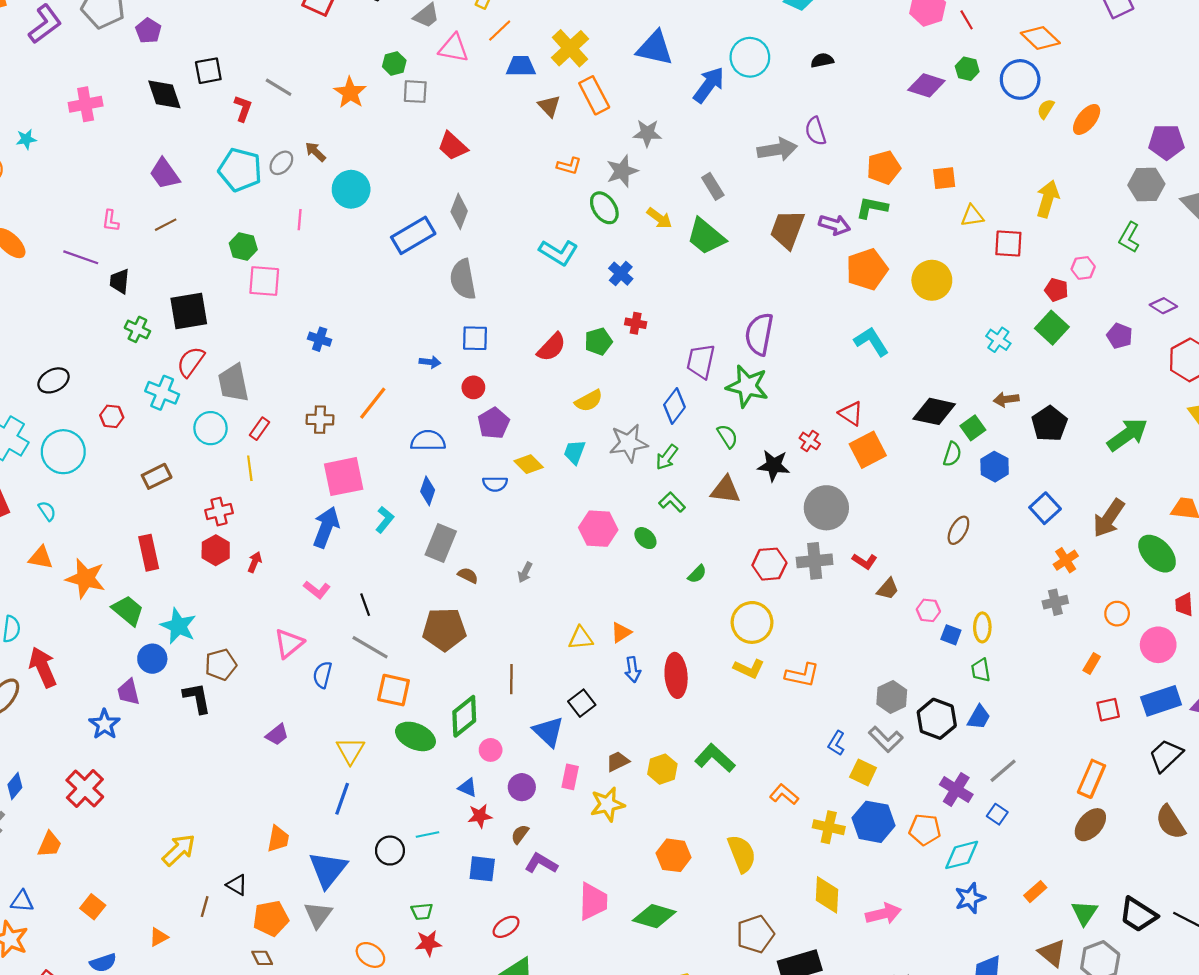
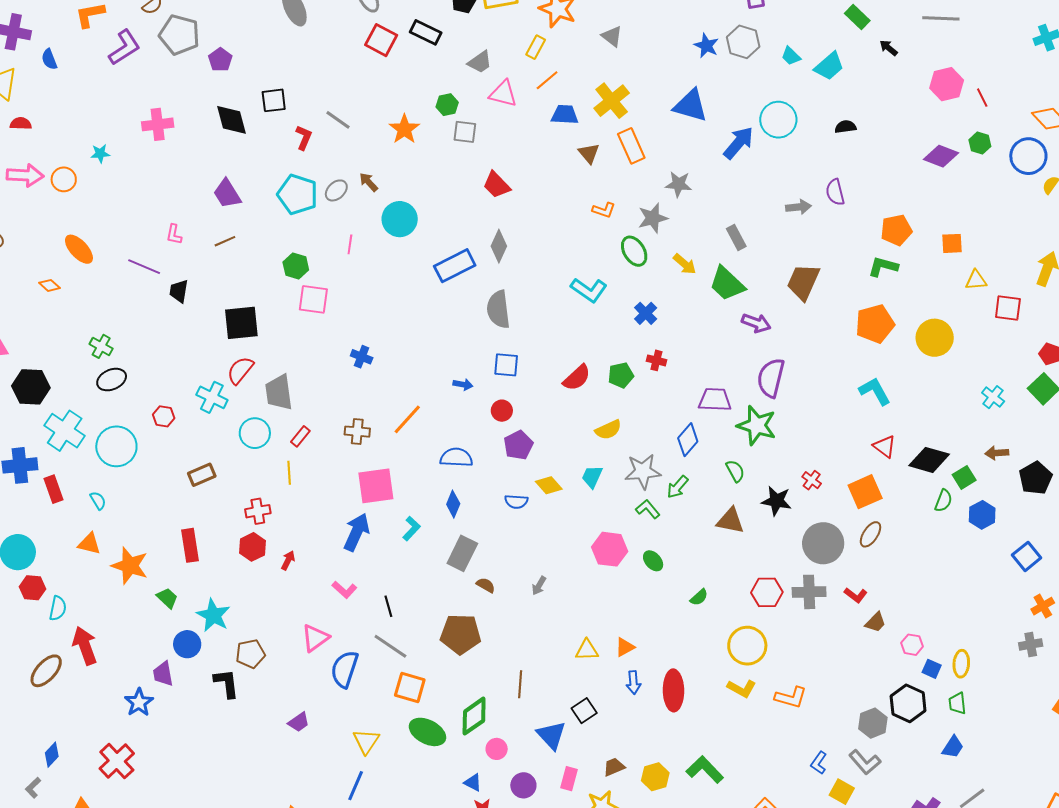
gray arrow: (777, 149) -> (798, 207), size x0.7
purple arrow: (834, 225) -> (756, 323), moved
green cross: (137, 329) -> (101, 346), moved
purple trapezoid: (701, 361) -> (715, 400), turned 76
red triangle: (851, 413) -> (885, 446), moved
green L-shape: (672, 502) -> (648, 509), moved
brown ellipse: (958, 530) -> (870, 534), moved
green trapezoid: (128, 611) -> (167, 598), size x0.7
blue semicircle: (322, 675) -> (345, 669), size x1.5
black hexagon: (937, 719) -> (908, 703), moved

